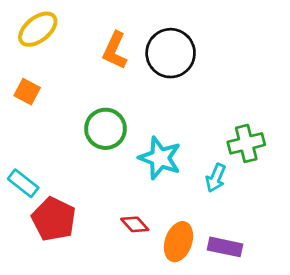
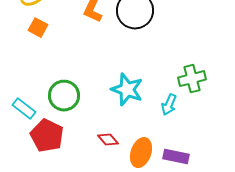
orange square: (27, 92) -> (38, 28), moved
green circle: (106, 129) -> (64, 96), moved

